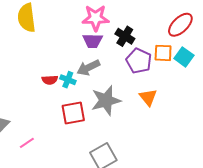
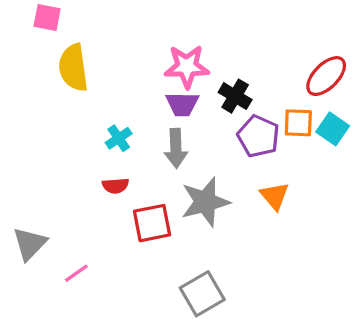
gray arrow: (88, 68) -> (176, 148), turned -65
red semicircle: (50, 80) -> (115, 186), moved
cyan cross: (68, 80) -> (119, 138), moved, turned 35

